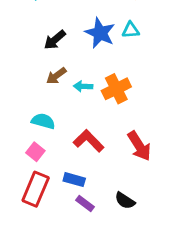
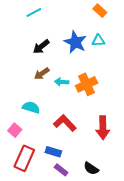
red arrow: (139, 146) -> (103, 128), turned 30
pink square: (35, 152) -> (15, 130), moved

